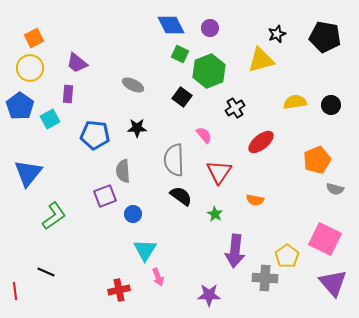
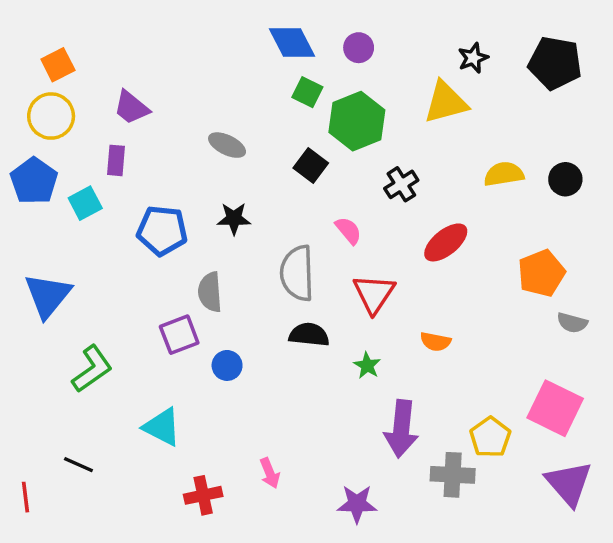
black semicircle: (181, 196) -> (309, 335), turned -30
cyan triangle: (145, 250) -> (162, 427), moved, turned -35

